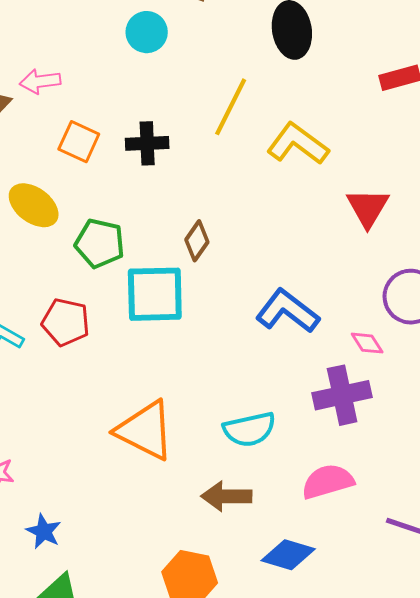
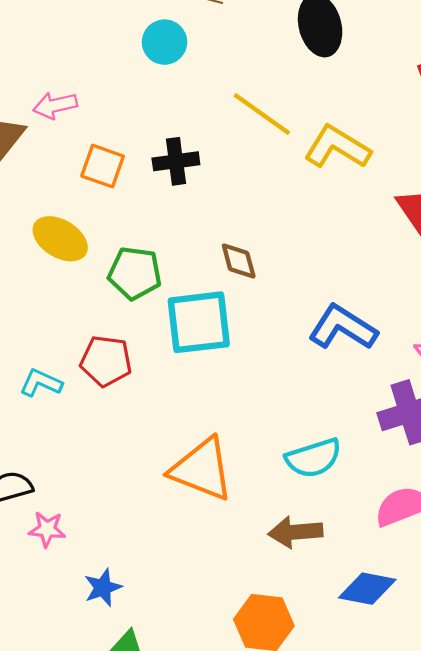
yellow line: (231, 107) -> (262, 114), turned -76
brown diamond: (197, 241) -> (239, 261), turned -45
blue star: (44, 531) -> (103, 588), turned 30

